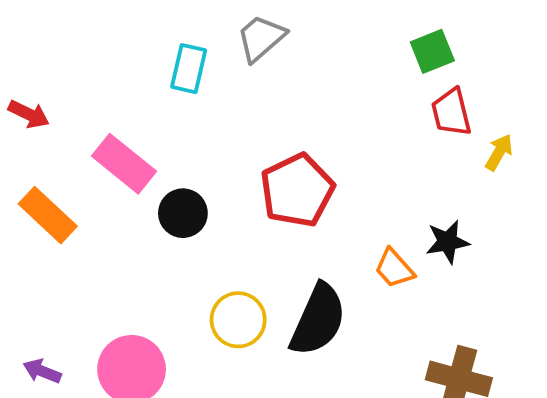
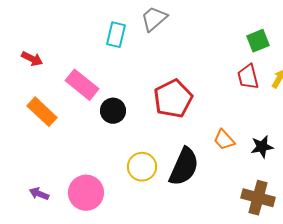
green square: (432, 51) -> (258, 41), moved
red trapezoid: (451, 112) -> (248, 77), moved
black star: (448, 242) -> (262, 147), moved

